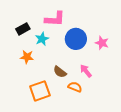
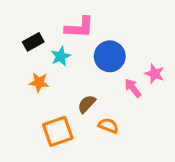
pink star: (102, 43) -> (154, 74), moved
pink arrow: (86, 71) -> (133, 88), moved
brown semicircle: (60, 72) -> (87, 104), turned 96

